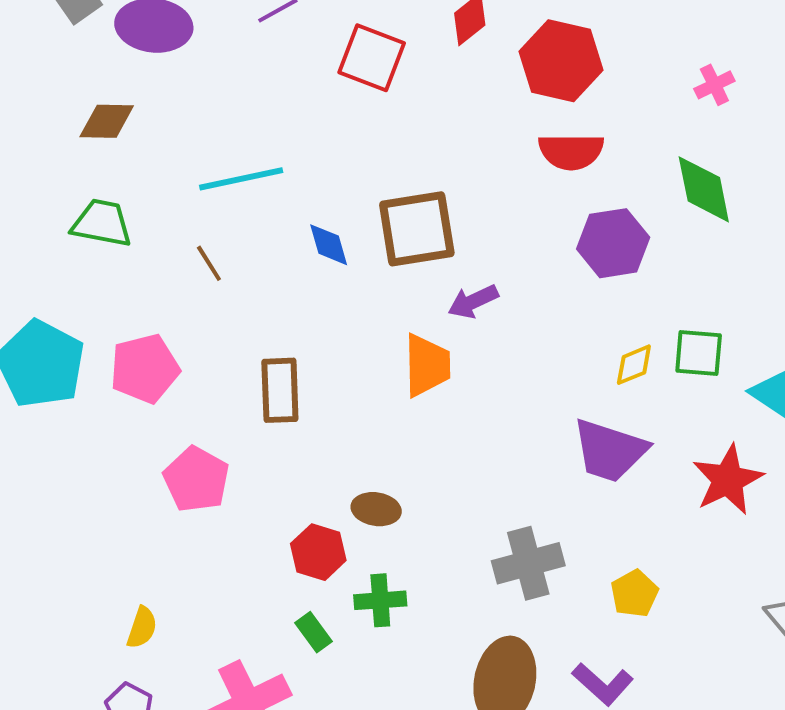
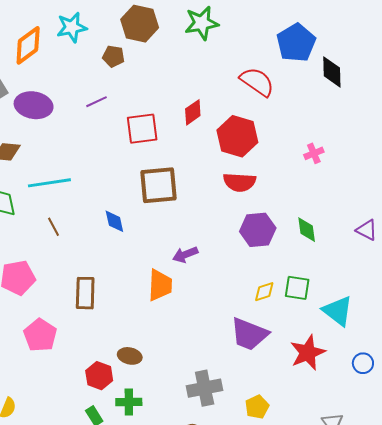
red square: (372, 58) -> (142, 129), turned -32
cyan line: (241, 179) -> (49, 183), moved
green diamond: (704, 189) -> (307, 230), moved, size x0.7
brown square: (417, 229) -> (159, 185), moved

